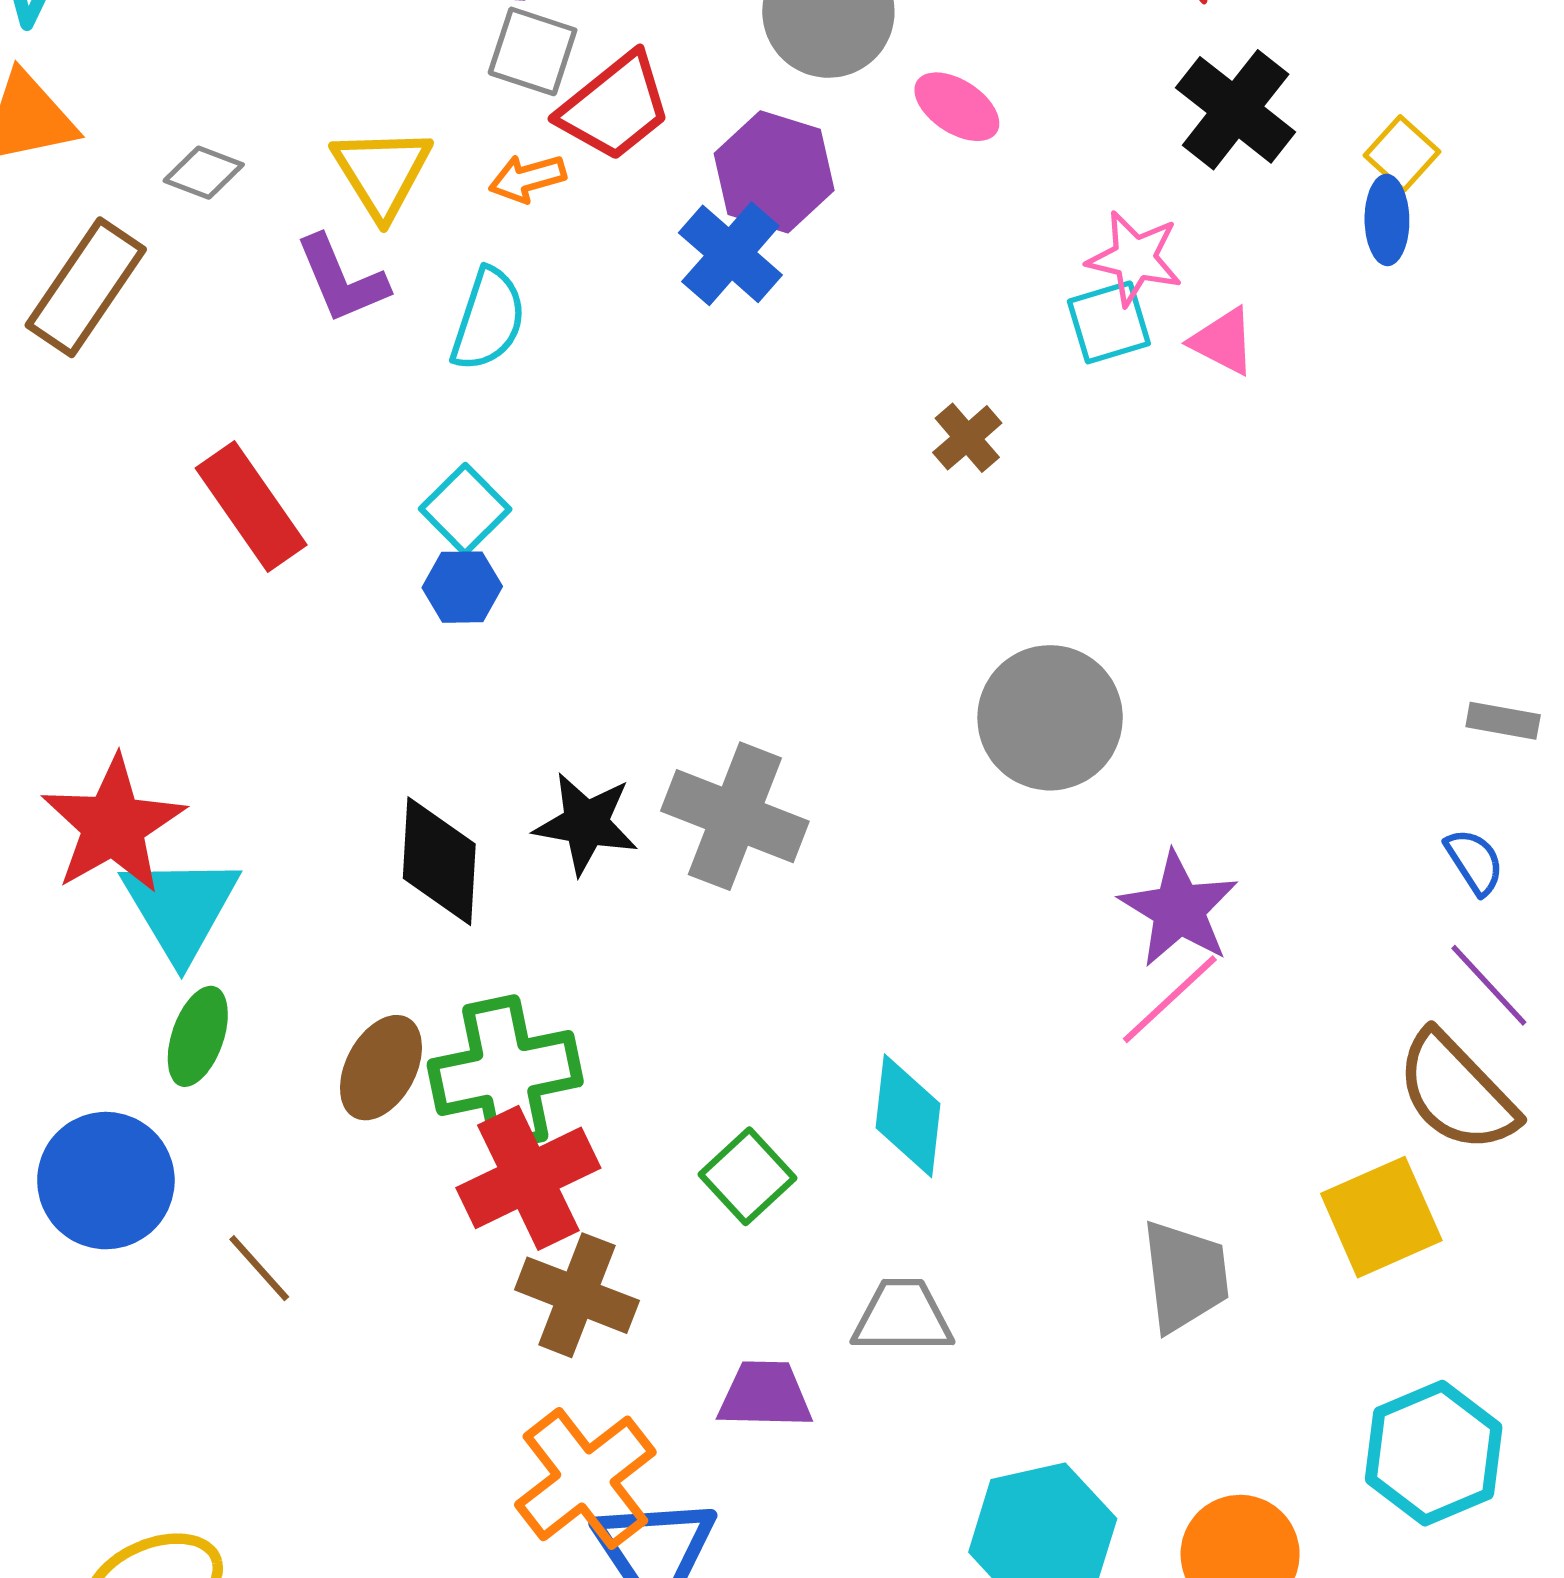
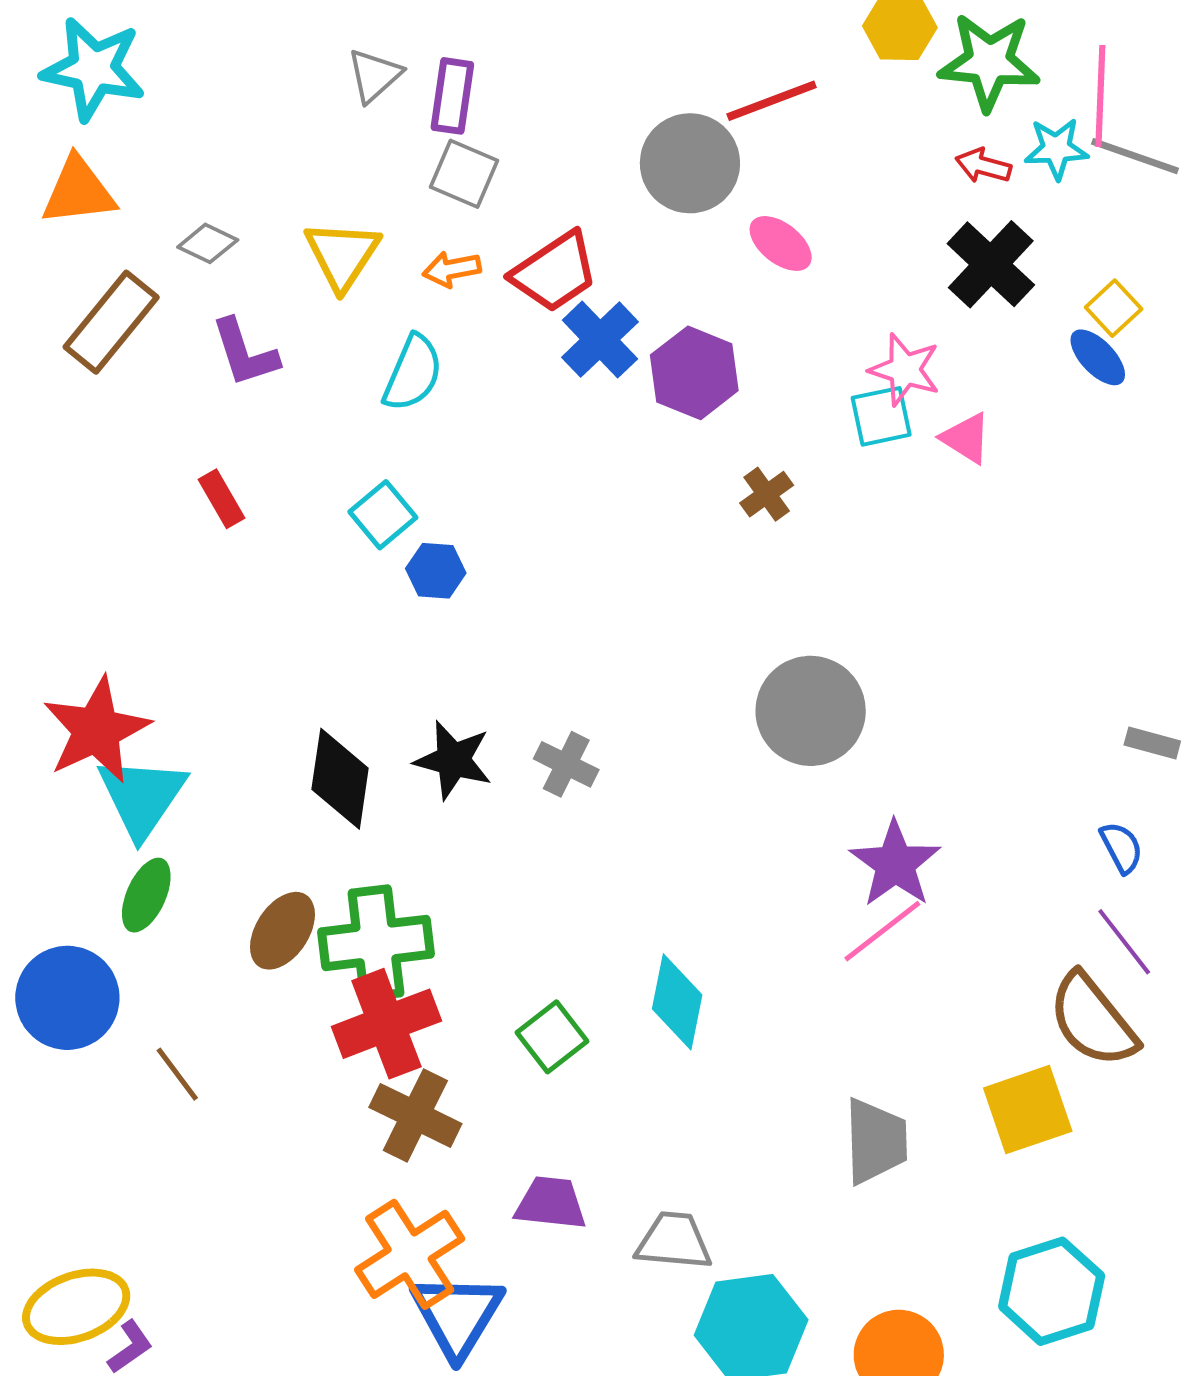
red trapezoid: (615, 107) -> (555, 272), moved
purple hexagon: (774, 172) -> (694, 373), moved
blue ellipse: (1387, 220) -> (1098, 357), turned -48
purple L-shape: (342, 279) -> (245, 353), moved
red rectangle: (251, 507) -> (222, 499), size x0.6
blue hexagon: (462, 587) -> (436, 571), moved
gray cross: (735, 816) -> (566, 764), size x0.6
gray trapezoid: (902, 1317) -> (674, 1241), moved

